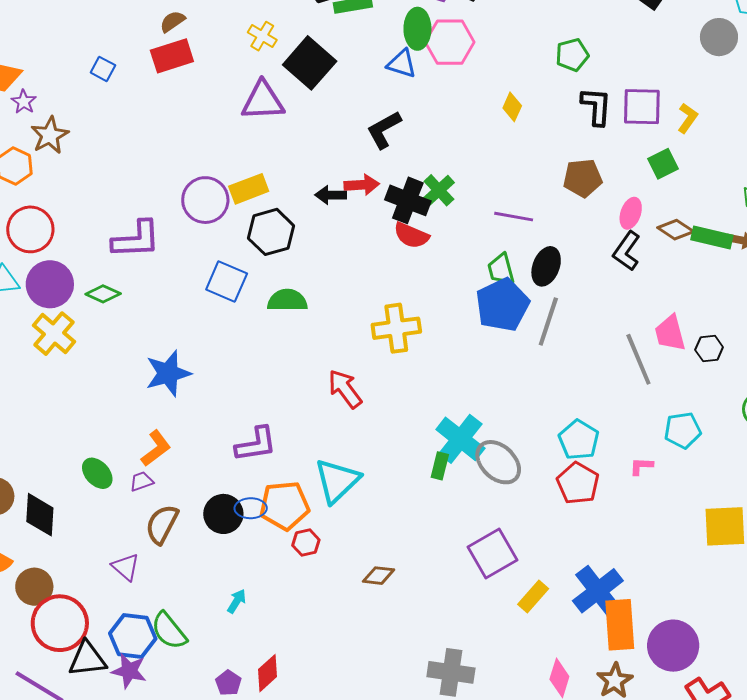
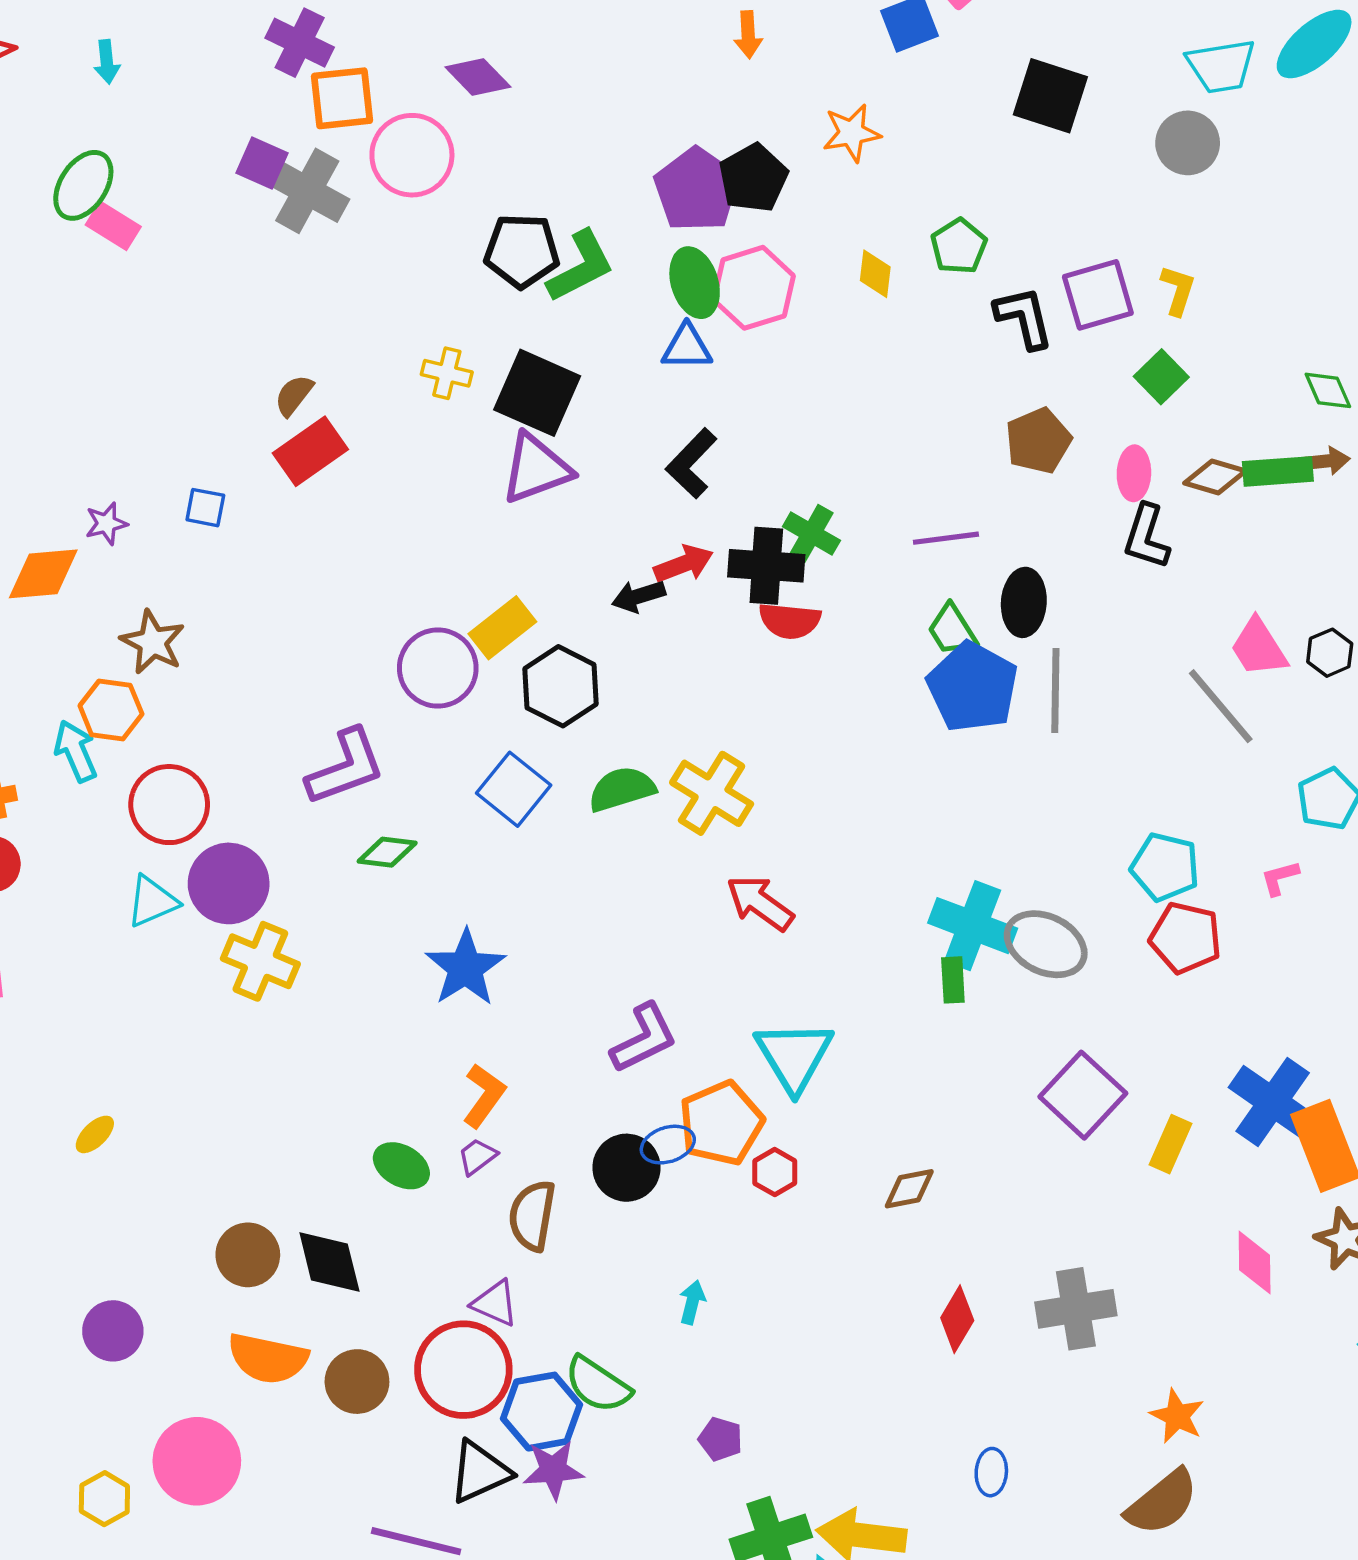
purple triangle: (263, 101) -> (536, 468), moved
purple star: (24, 102) -> (106, 524), moved, turned -30
yellow diamond: (512, 107) -> (875, 274), moved
blue square: (227, 281) -> (514, 789), turned 33
green diamond: (103, 294) -> (387, 852), moved
yellow cross: (396, 328) -> (712, 793), moved, turned -33
red circle: (60, 623) -> (463, 1370), moved
red diamond: (267, 673) -> (957, 1319), moved

